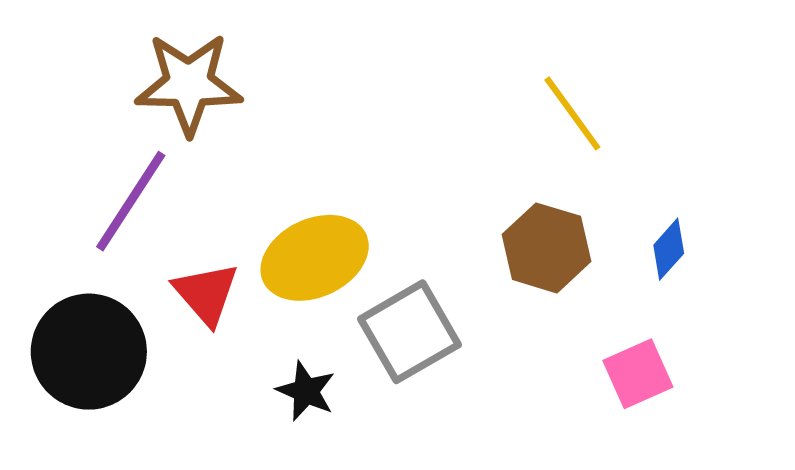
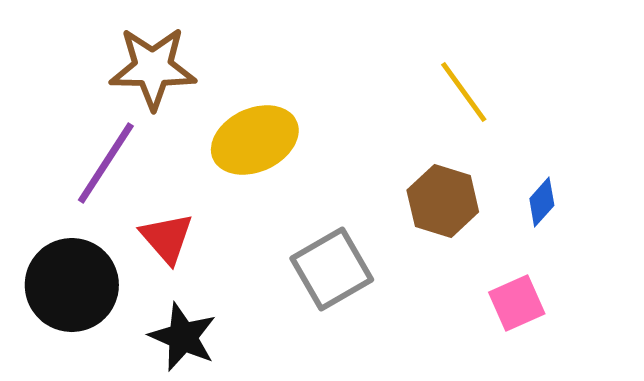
yellow ellipse: (315, 258) -> (255, 140), moved
black star: (306, 391) -> (183, 337), moved, size x1.4

